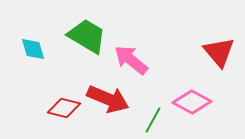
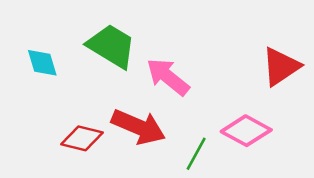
red triangle: (219, 52) -> (281, 67), turned 36

